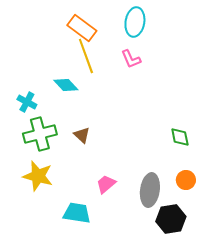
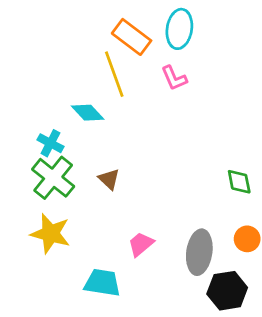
orange rectangle: (82, 28) -> (132, 37), moved
cyan cross: (27, 102) -> (50, 143), moved
green cross: (40, 134) -> (53, 178), turned -36

